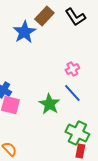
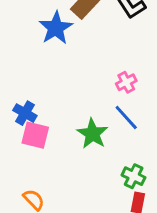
green cross: (77, 133) -> (134, 176), size x0.7

